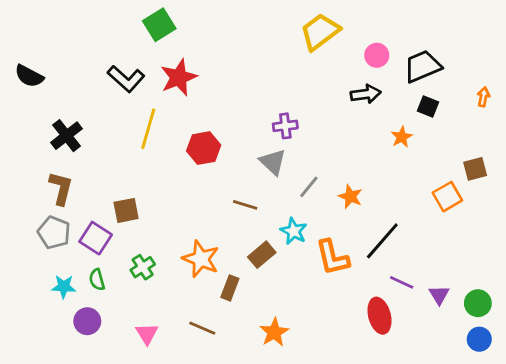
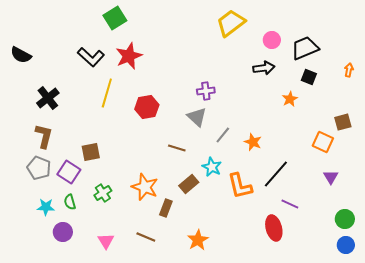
orange square: (447, 197) -> (323, 142), turned -35
purple triangle: (439, 295) -> (331, 177), moved

